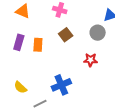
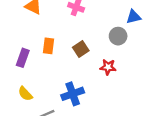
brown square: (66, 35) -> (81, 49), moved
purple rectangle: (19, 42) -> (23, 58), moved

